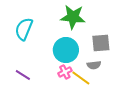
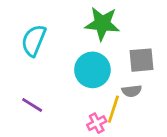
pink cross: (65, 72) -> (97, 123), moved
yellow line: (81, 78) -> (113, 109), turned 72

